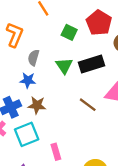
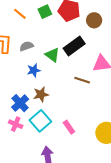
green square: (69, 32) -> (45, 12), moved, turned -32
gray semicircle: (34, 58) -> (27, 46), moved, turned 72
blue star: (28, 80) -> (34, 70), moved

